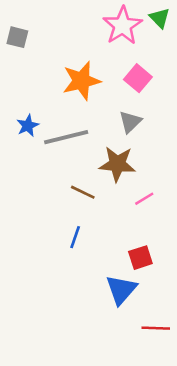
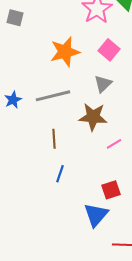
blue star: (28, 126) -> (13, 100), moved
brown line: (83, 192) -> (54, 139), moved, turned 60

